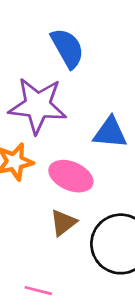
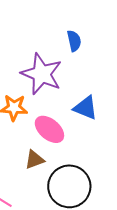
blue semicircle: (67, 48) -> (74, 41), size x0.7

